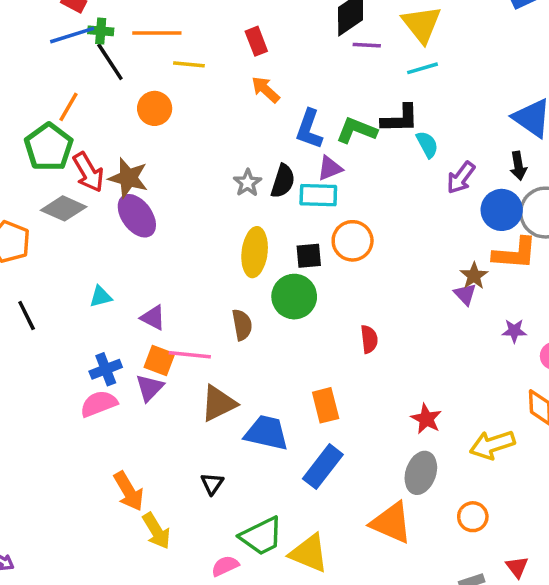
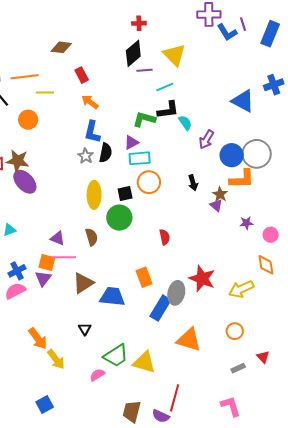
cyan line: (423, 68) -> (165, 87), moved
blue L-shape: (309, 129) -> (92, 132), moved
black arrow: (518, 166) -> (193, 183), moved
cyan rectangle: (318, 195) -> (140, 158), moved
purple triangle: (153, 318) -> (58, 238), moved
red star: (426, 419) -> (202, 279), size x1.5
blue rectangle: (323, 467) -> (160, 308), moved
gray ellipse: (421, 473) -> (176, 293), moved

